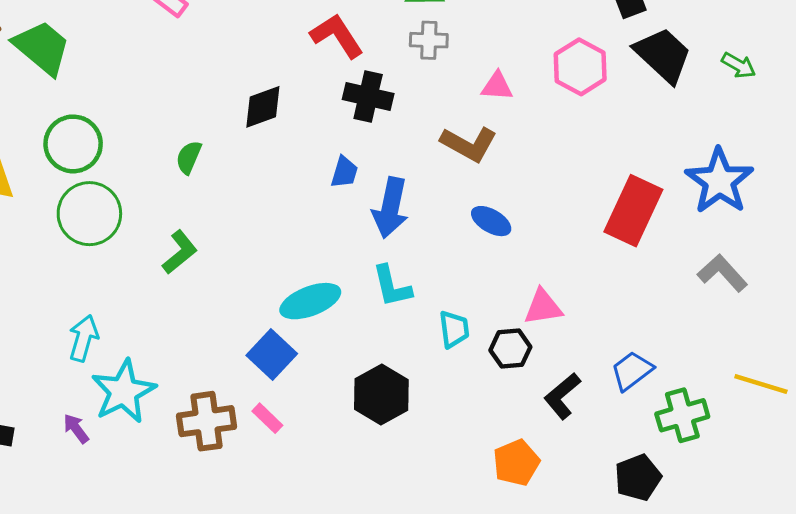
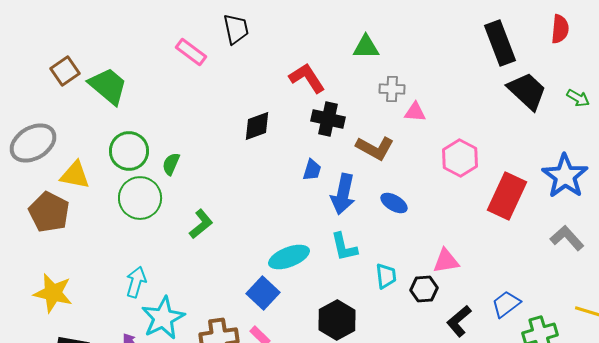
gray cross: (429, 40) -> (392, 89), moved
pink hexagon: (580, 67) -> (460, 158), moved
brown L-shape: (469, 144) -> (375, 148), moved
green semicircle: (189, 157) -> (171, 164), moved
blue ellipse: (491, 221) -> (394, 203), moved

